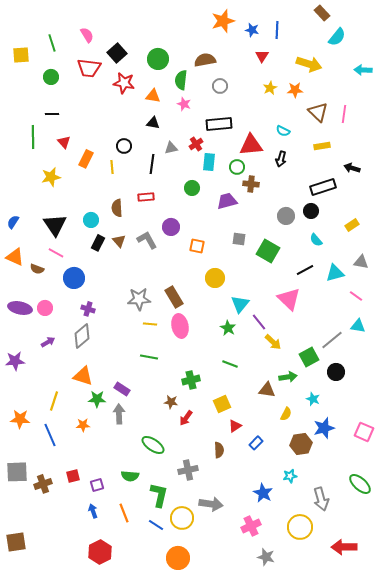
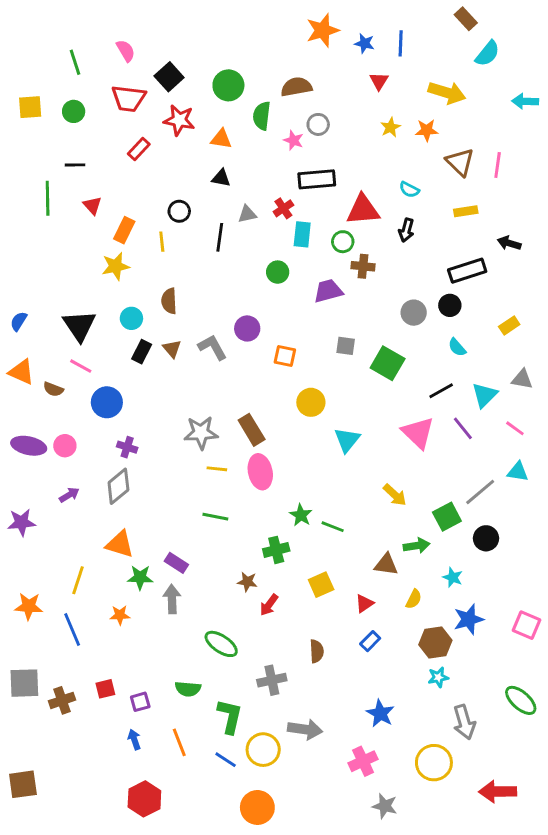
yellow square: (21, 55) -> (30, 107), moved
pink star: (184, 104) -> (294, 140), moved
yellow star: (51, 177) -> (116, 266), moved
red rectangle: (146, 197) -> (139, 149), moved, turned -42
cyan triangle: (335, 273) -> (485, 395), turned -30
purple line: (259, 322) -> (463, 428), moved
green star: (228, 328) -> (301, 515), moved
red triangle: (235, 426) -> (364, 603), moved
cyan star: (290, 476) -> (438, 677), moved

